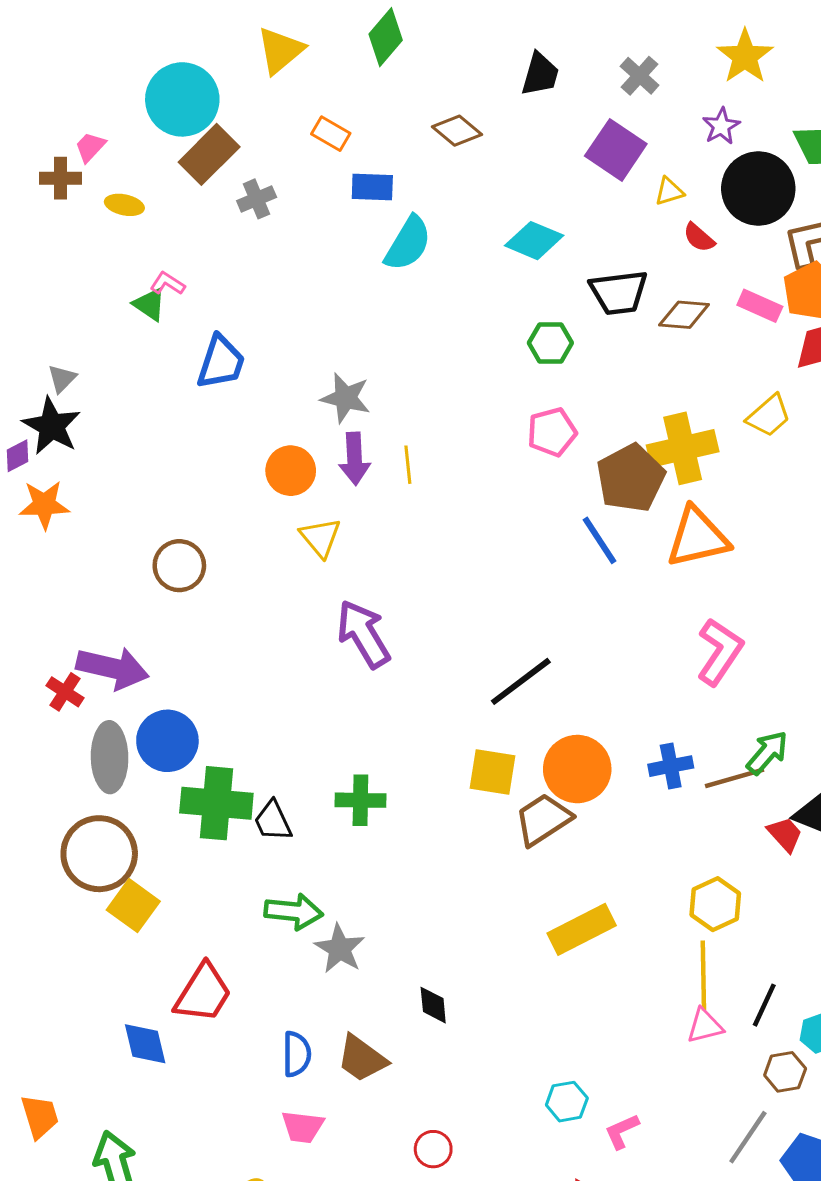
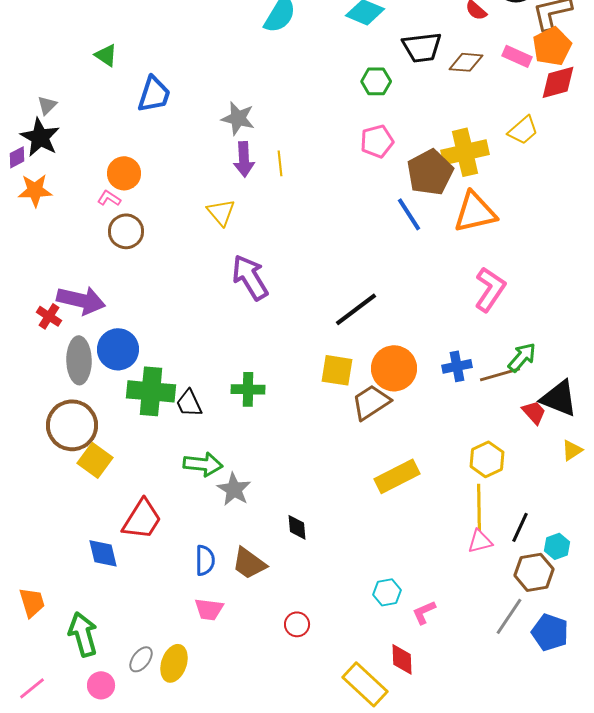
pink L-shape: (167, 284) -> (109, 198), moved
orange circle: (291, 471) -> (124, 173), moved
brown hexagon: (785, 1072) -> (534, 572), size x1.4

